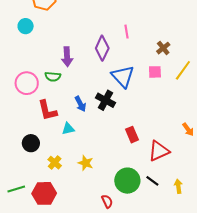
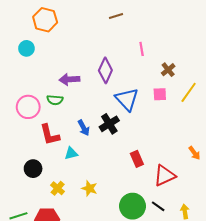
pink line: (126, 32) -> (142, 49), moved
purple arrow: (67, 57) -> (69, 79), turned 90
black cross: (105, 100) -> (109, 124), turned 30

